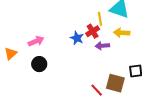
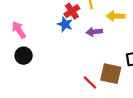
red cross: (93, 31) -> (72, 11), moved
pink arrow: (36, 41) -> (19, 30), turned -98

